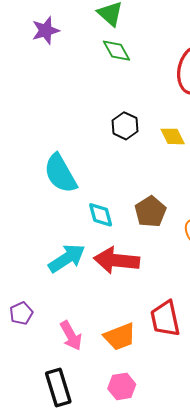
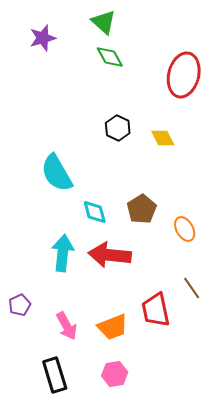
cyan arrow: (67, 258) -> (63, 253), turned -51

